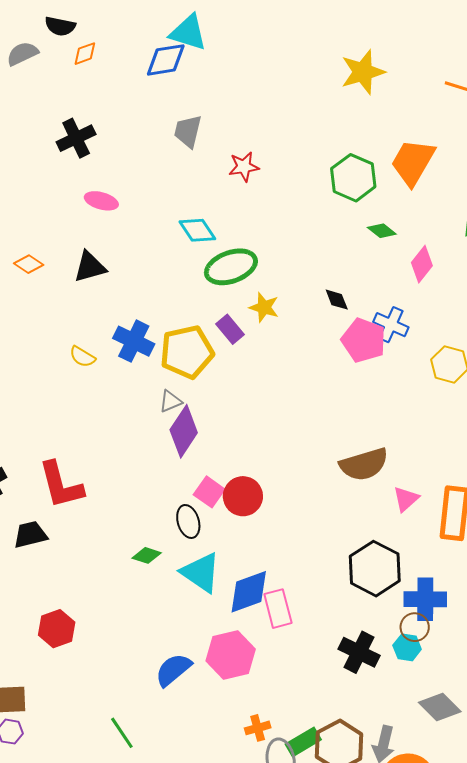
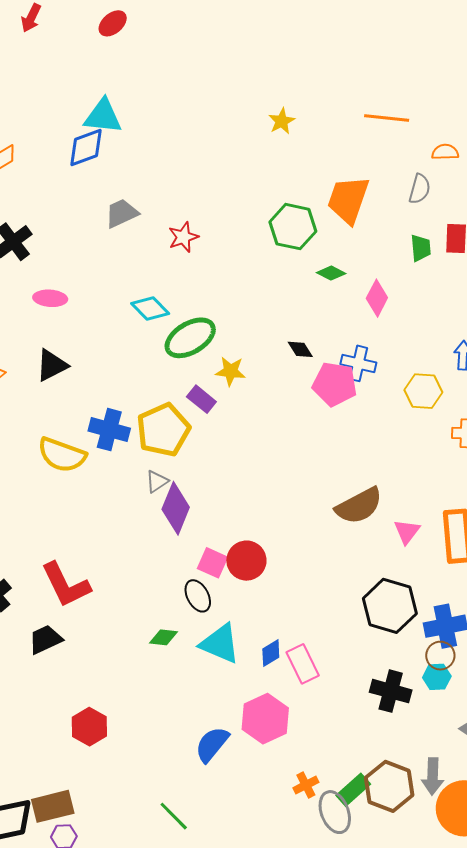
yellow star: (363, 72) -> (282, 121), size x0.6
gray trapezoid: (188, 131) -> (122, 213), turned 63
yellow semicircle: (82, 357) -> (62, 455), size x1.8
blue diamond: (249, 592) -> (271, 653), size x0.6

